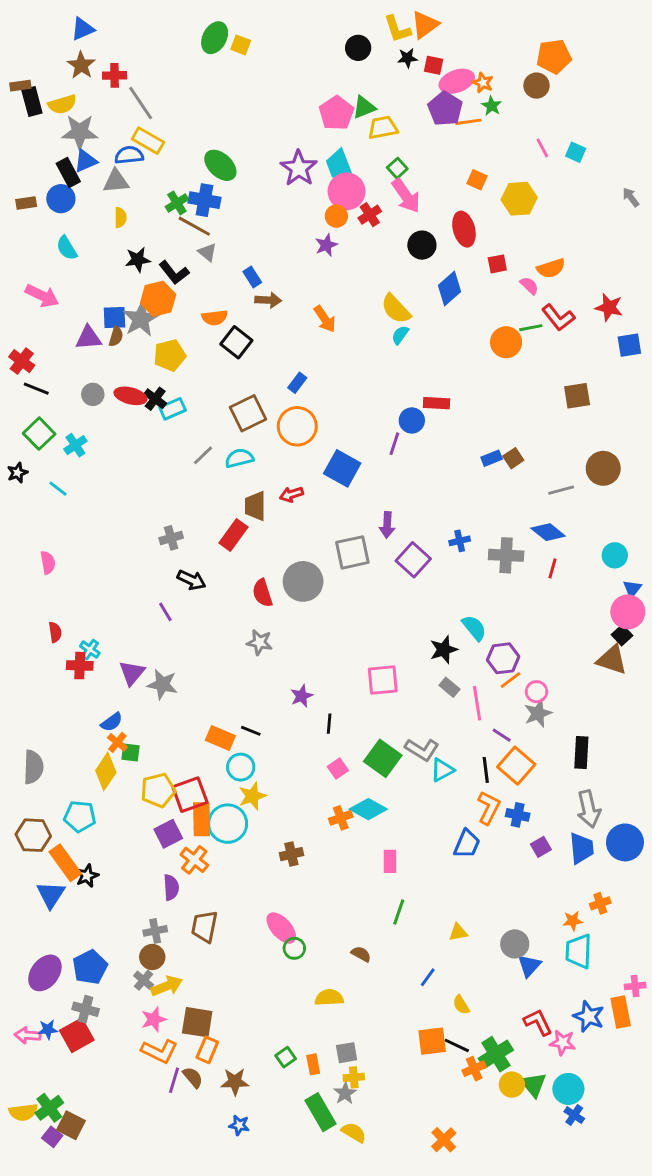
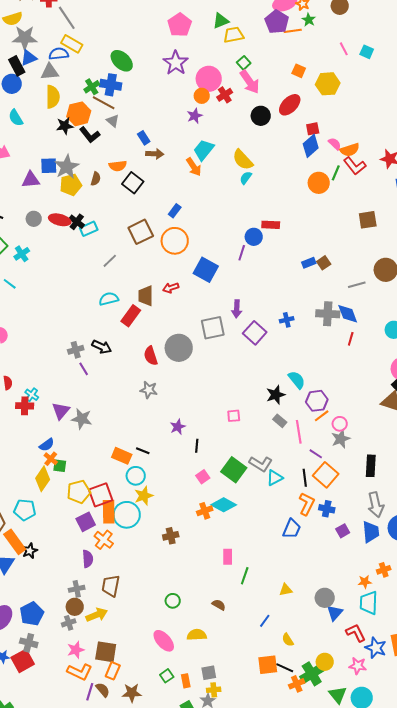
pink pentagon: (336, 113) -> (180, 25), moved
cyan trapezoid: (339, 165) -> (204, 150), moved, turned 60
yellow semicircle: (120, 217) -> (53, 97), size x1.6
red ellipse: (464, 229) -> (290, 105), turned 60
orange semicircle: (551, 268) -> (350, 150), moved
blue diamond: (449, 289) -> (311, 146), moved
orange hexagon: (158, 299) -> (79, 114), moved
green line: (531, 328) -> (336, 173), turned -56
brown semicircle: (116, 336) -> (96, 179), moved
yellow pentagon: (170, 355) -> (71, 185), moved
cyan semicircle: (239, 458) -> (109, 299), moved
blue diamond: (548, 532) -> (348, 314), turned 30
gray cross: (171, 538) -> (76, 350), moved
gray cross: (506, 555) -> (328, 314), moved
pink square: (383, 680) -> (234, 416), size x0.6
pink rectangle: (390, 861) -> (228, 557), moved
pink ellipse: (281, 928) -> (164, 641), moved
gray cross: (144, 980) -> (69, 623), turned 32
yellow arrow: (167, 986) -> (97, 615), moved
red L-shape: (538, 1022) -> (356, 633), moved
yellow circle: (512, 1085) -> (325, 662), moved

